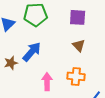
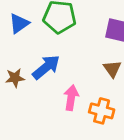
pink arrow: (47, 82) -> (71, 98), moved

